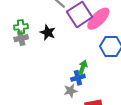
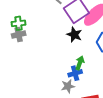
black star: (48, 32) -> (74, 35), moved

